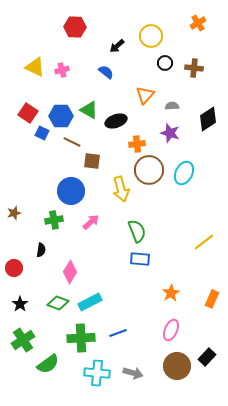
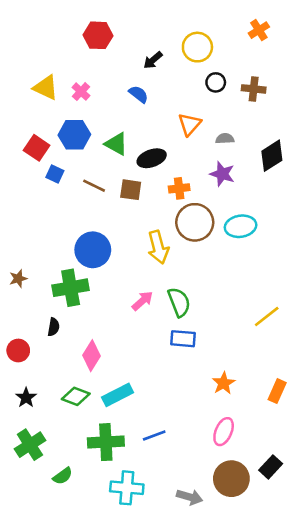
pink cross: (62, 70) -> (81, 92), turned -32
blue hexagon: (61, 116) -> (74, 135), moved
brown square: (92, 161) -> (131, 190), moved
cyan ellipse: (184, 173) -> (241, 226), turned 55
green cross: (54, 220) -> (71, 288), size x1.5
pink arrow: (91, 222) -> (142, 301), moved
green semicircle: (48, 364) -> (63, 476), size x0.7
gray arrow: (133, 373) -> (190, 497), moved

